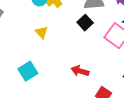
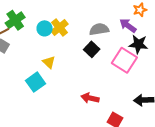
cyan square: (28, 71) -> (35, 82), moved

